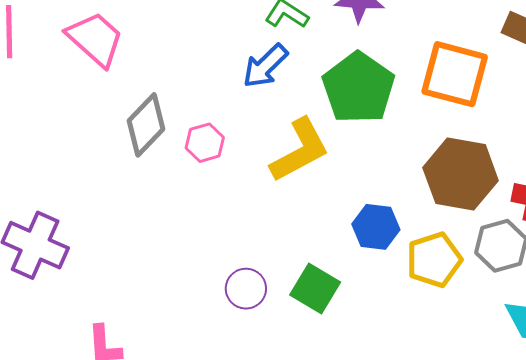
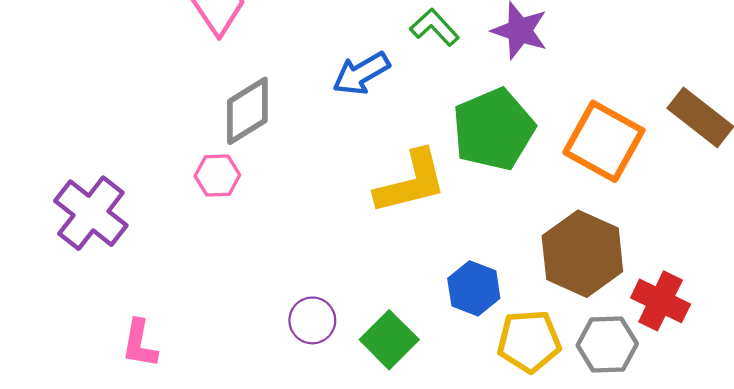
blue arrow: (265, 66) -> (361, 73), moved
pink hexagon: (205, 143) -> (217, 176), moved

